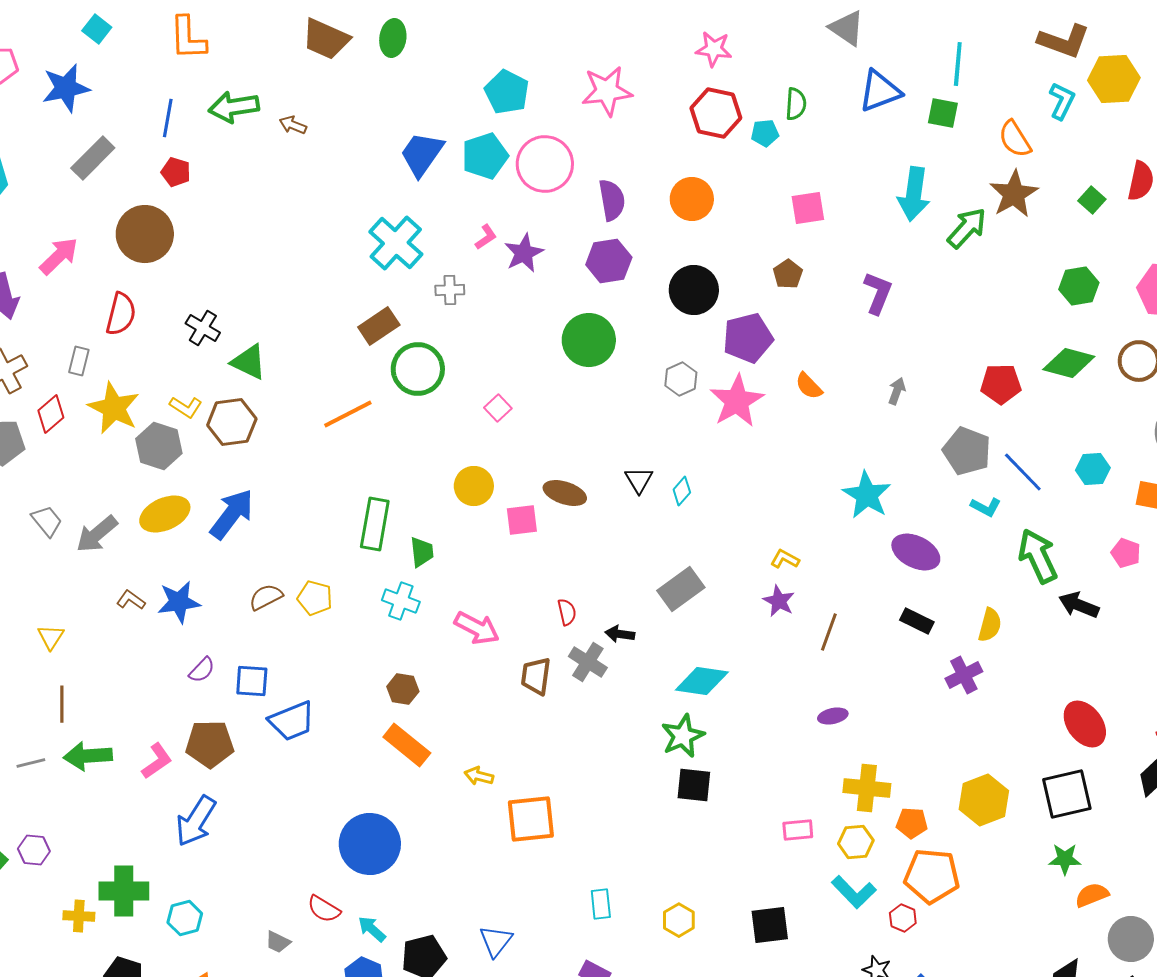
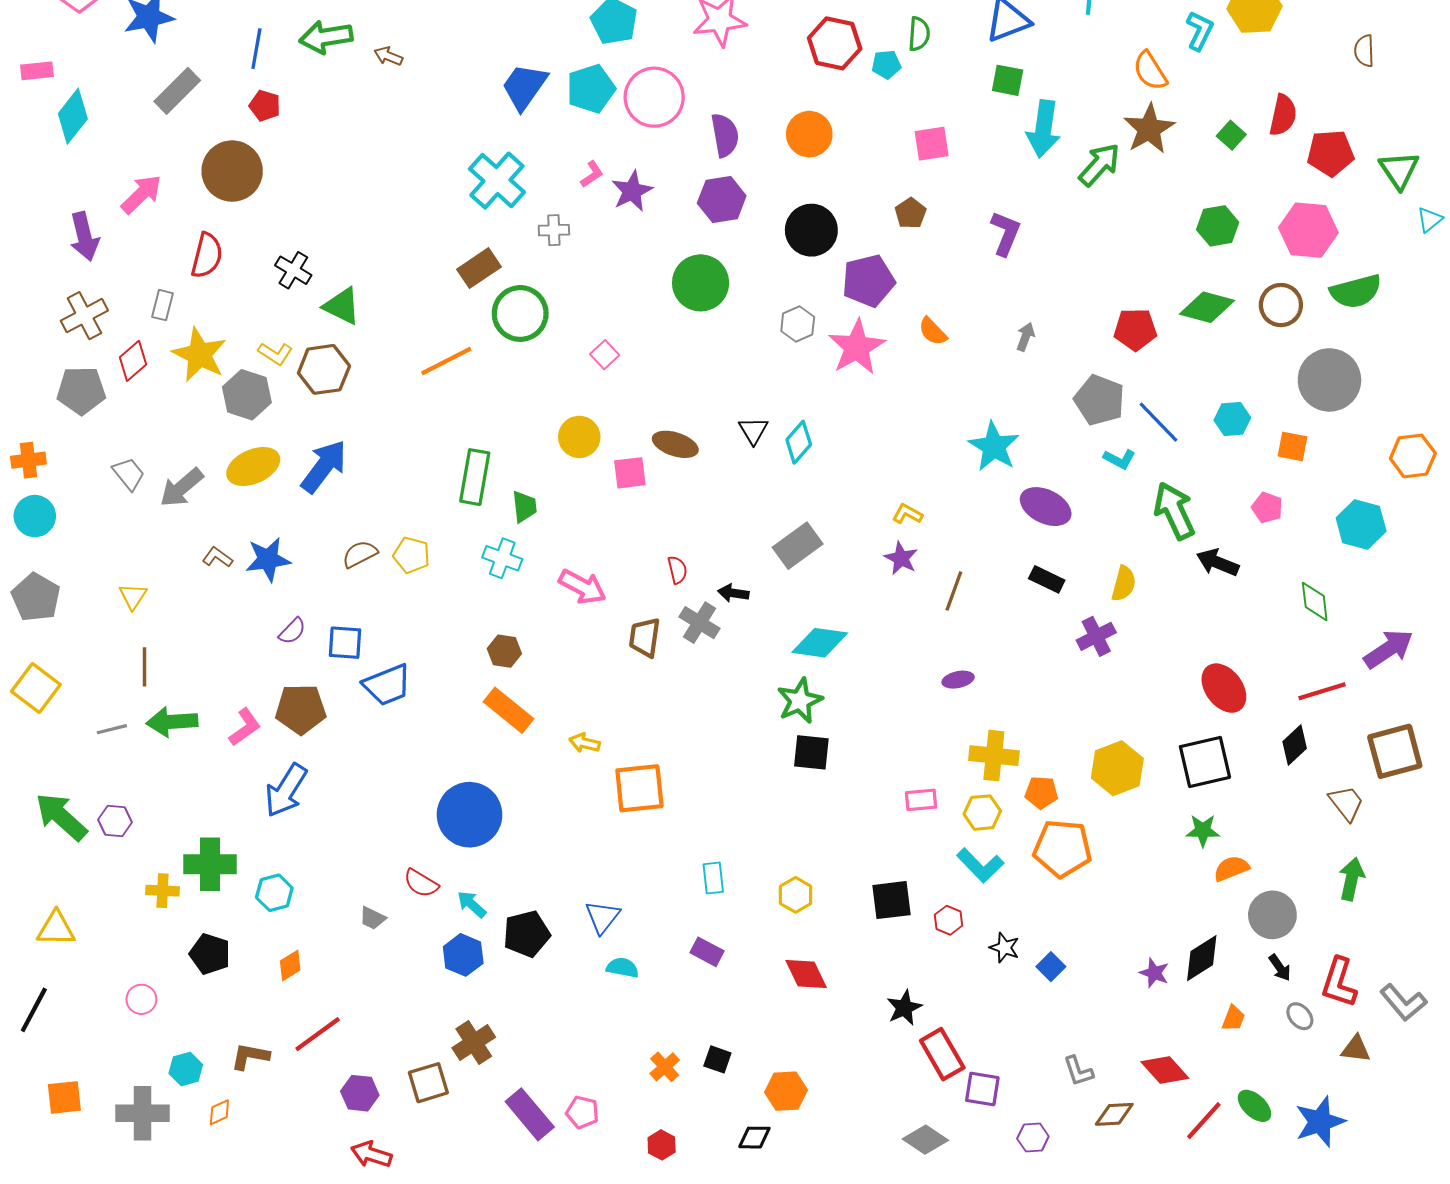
green square: (943, 113) -> (1008, 80), moved
cyan diamond: (682, 491) -> (799, 442), size x1.4
red hexagon: (903, 918) -> (949, 920), moved

